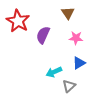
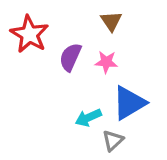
pink star: (76, 38) -> (106, 62), moved
blue triangle: (79, 63) -> (129, 103), size x1.6

